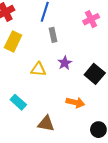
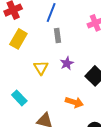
yellow triangle: (38, 69) -> (41, 68), turned 49

